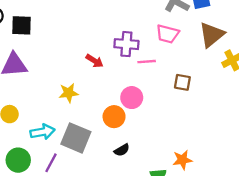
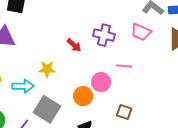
pink line: (147, 62) -> (124, 66), moved
brown square: (182, 82) -> (124, 112), moved
cyan arrow: (42, 132) -> (23, 86), moved

